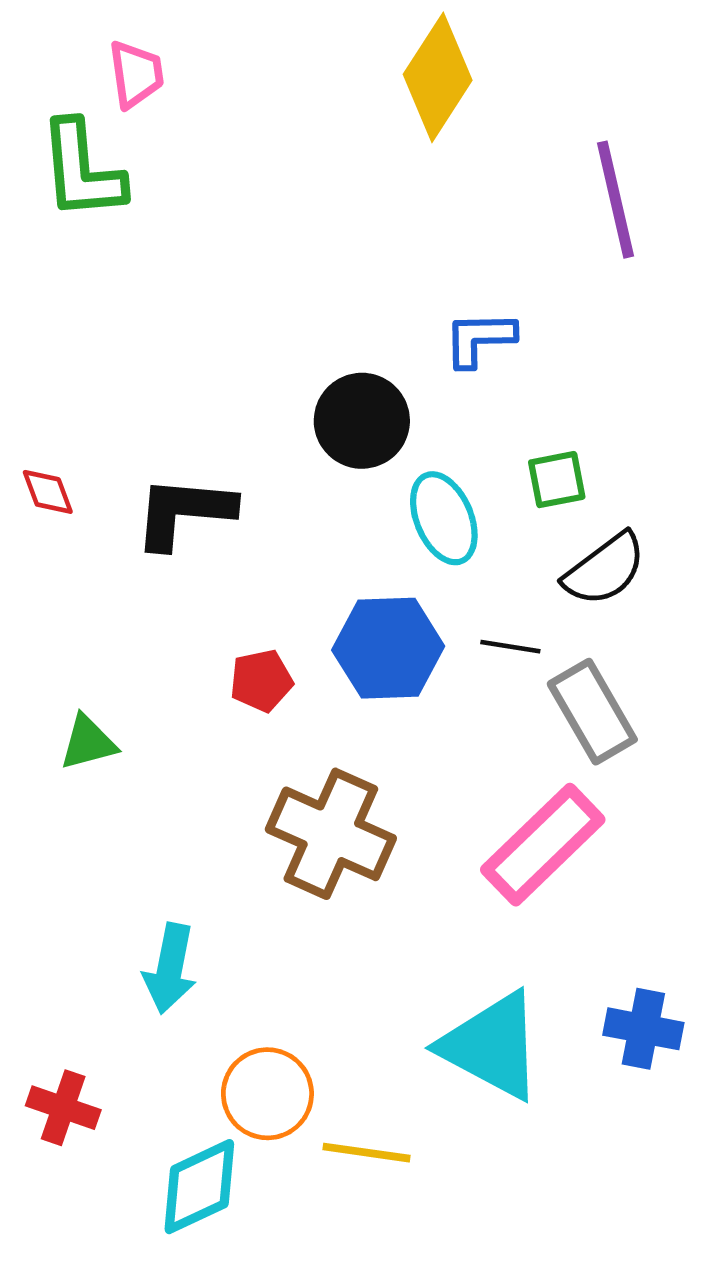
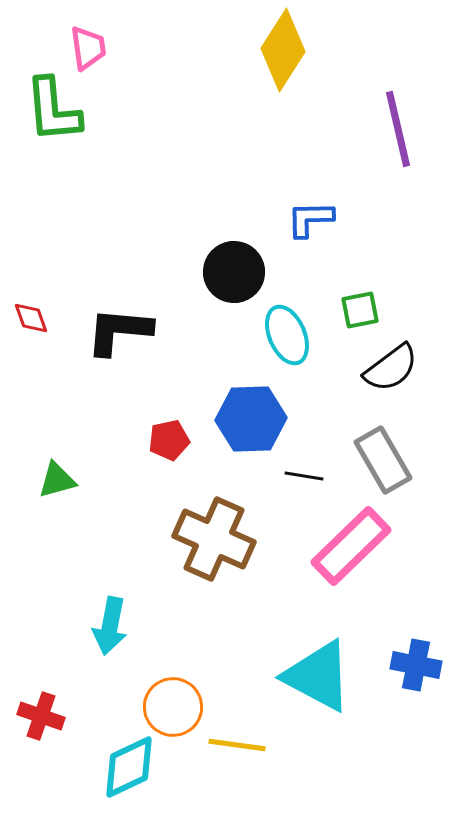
black line: (510, 647) -> (304, 476), moved

